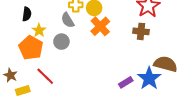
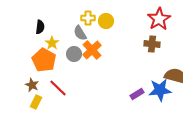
orange cross: (100, 26) -> (92, 50), moved
brown star: (10, 75) -> (32, 85), moved
blue star: (149, 78) -> (160, 90), turned 30
yellow rectangle: (23, 91) -> (36, 102), turned -48

